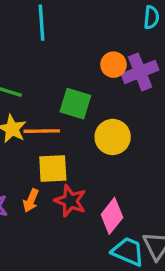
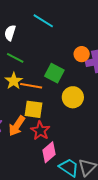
cyan line: (41, 23) -> (43, 21), turned -65
orange arrow: (31, 200) -> (17, 126), size x1.5
pink diamond: (112, 216) -> (49, 152), moved

